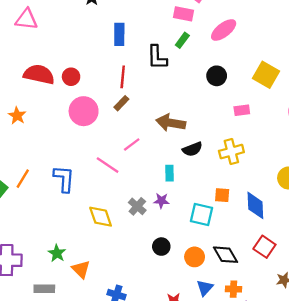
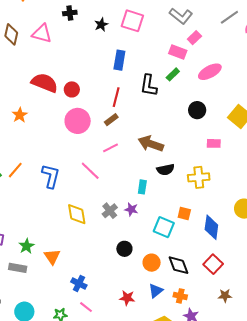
pink line: (132, 144) -> (110, 148), moved
green star: (57, 253) -> (27, 246), moved

